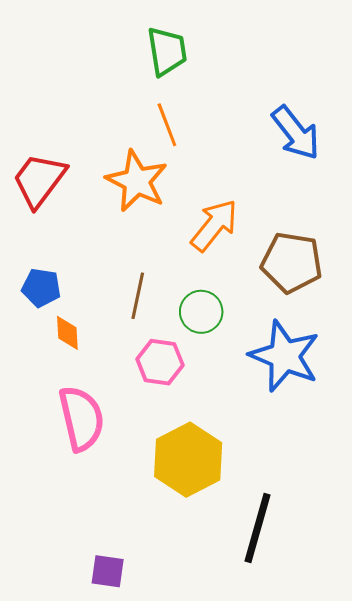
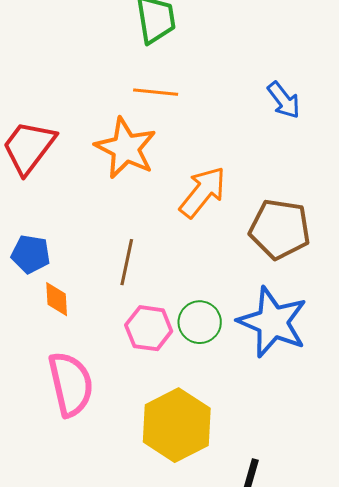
orange line: (167, 125) -> (156, 92), turned -63
blue arrow: (296, 133) -> (284, 100), size x0.7
green circle: (201, 312) -> (200, 322), moved

